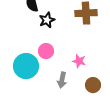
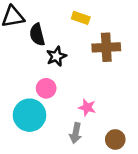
pink circle: (46, 51) -> (46, 88), moved
pink star: (79, 61) -> (87, 107), moved

